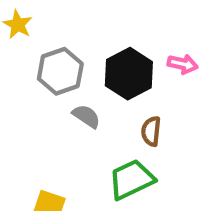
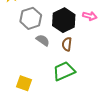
brown semicircle: (151, 131) -> (67, 44), moved

